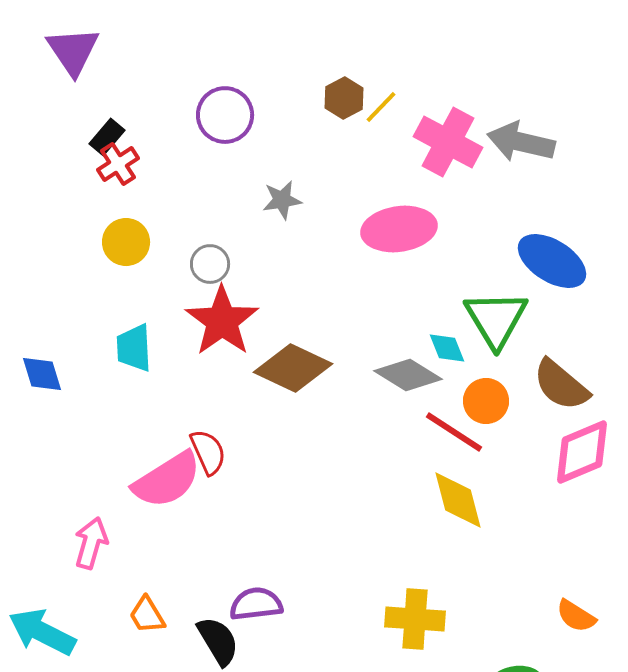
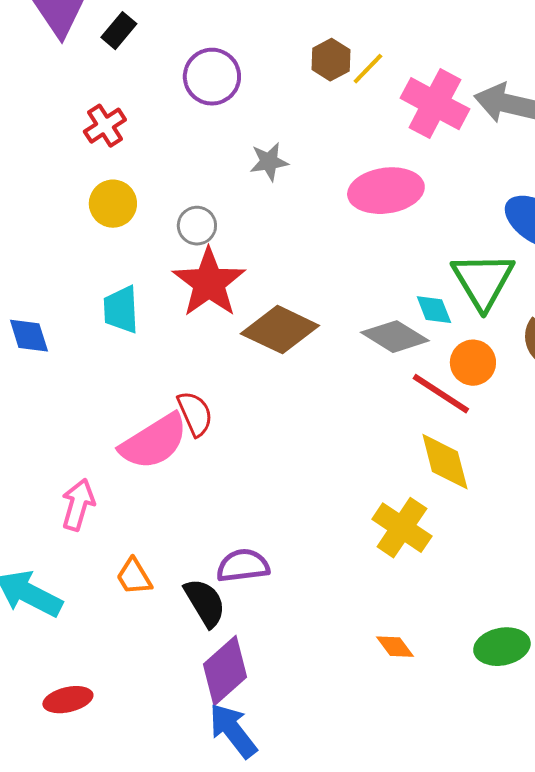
black rectangle: (107, 137) -> (119, 31), moved
yellow cross: (415, 619) -> (402, 528), moved, turned 30

